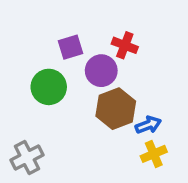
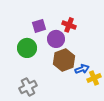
yellow cross: (154, 154) -> (94, 78), moved
gray cross: (27, 158) -> (28, 87), moved

